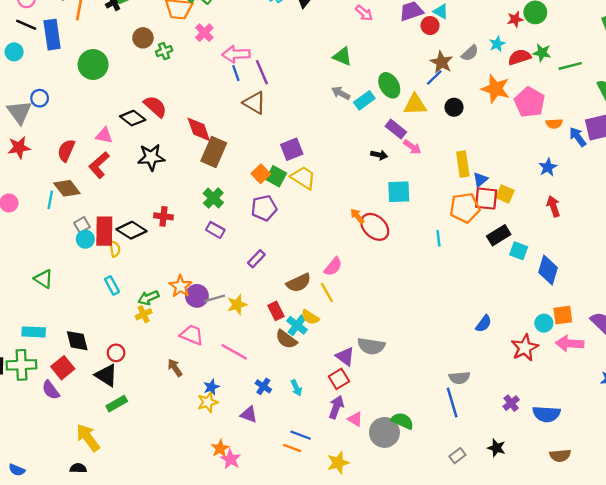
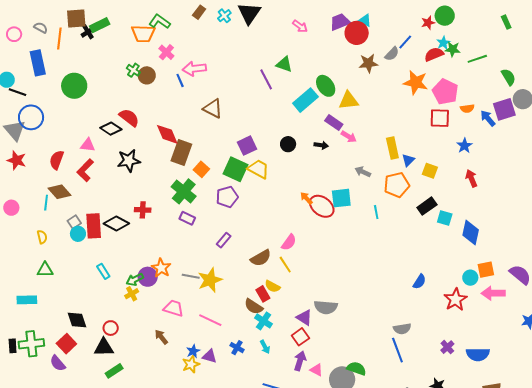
black line: (26, 25) -> (17, 92), moved
red circle: (430, 26) -> (357, 33), size x1.5
brown circle: (143, 38) -> (147, 75), moved
cyan star: (497, 44) -> (443, 43), moved
green cross: (164, 51) -> (133, 70), turned -32
brown star: (441, 62) -> (368, 63), turned -30
purple line: (262, 72) -> (266, 79), moved
blue line: (236, 73) -> (180, 80), moved
blue line: (434, 78) -> (405, 42), moved
gray arrow: (341, 93) -> (363, 172), moved
blue circle: (40, 98) -> (31, 117), size x1.6
cyan rectangle: (364, 100) -> (305, 100), size x1.4
black circle: (454, 107) -> (288, 144), moved
red star: (19, 148) -> (17, 160), turned 30
orange square: (261, 174) -> (201, 169), moved
green square: (276, 176) -> (235, 169), size x1.4
cyan square: (399, 192) -> (341, 198), moved
green cross: (213, 198) -> (184, 191), size x1.4
red square: (486, 199) -> (440, 118), moved
yellow semicircle: (115, 249) -> (42, 237), moved
green triangle: (44, 279) -> (45, 270), turned -30
purple circle: (197, 296) -> (148, 277), moved
gray line: (215, 298) -> (191, 276), turned 30
yellow star: (237, 305) -> (210, 280), size x1.4
red rectangle: (276, 311) -> (263, 294), moved
cyan cross: (297, 325) -> (263, 321), moved
cyan rectangle: (34, 332) -> (27, 300), moved
black triangle: (106, 375) -> (104, 347), turned -30
purple triangle: (249, 415) -> (209, 356), moved

